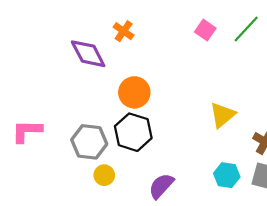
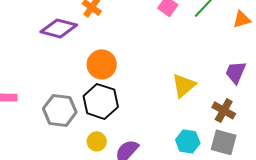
purple diamond: (88, 54) -> (59, 28), turned -48
yellow circle: (104, 175) -> (97, 141), moved

